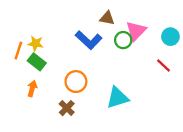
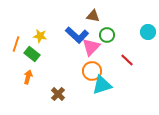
pink triangle: (136, 31) -> (91, 47), moved
yellow star: (36, 44) -> (40, 36), moved
red line: (164, 65) -> (127, 60), moved
orange circle: (76, 82) -> (92, 71), moved

